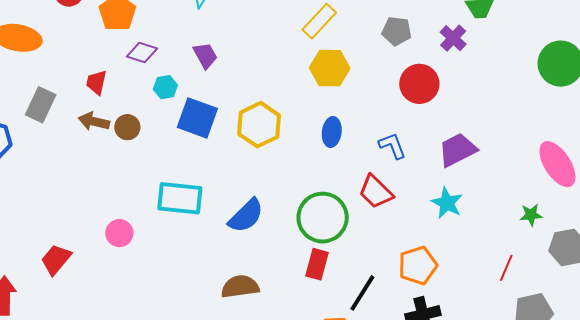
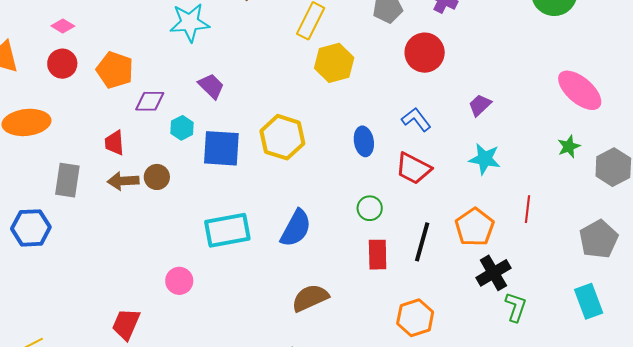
blue ellipse: (332, 132) -> (364, 141), moved
purple trapezoid: (457, 150) -> (480, 105), size x0.6
green circle: (323, 218) -> (370, 208), size x0.5
red line: (506, 268) -> (528, 209), moved
black line: (362, 293) -> (422, 242), moved

